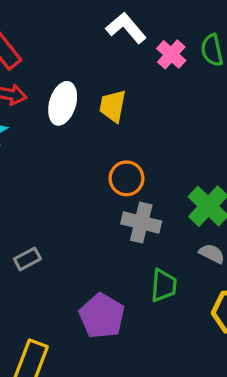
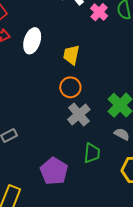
yellow trapezoid: (113, 106) -> (71, 55), moved
gray cross: (141, 223) -> (79, 114), turned 35

